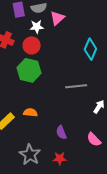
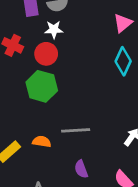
pink triangle: (57, 18) -> (123, 23), moved
gray line: (76, 86) -> (76, 130), moved

